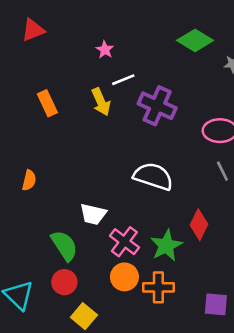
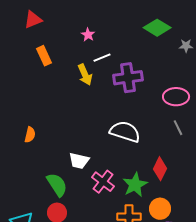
orange rectangle: (47, 103) -> (44, 56), moved
purple cross: (157, 106) -> (128, 78), turned -32
orange circle: (124, 277) -> (160, 209), moved

